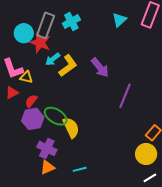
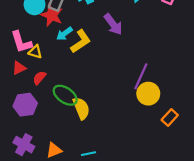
purple arrow: (100, 68) -> (113, 24), moved
purple hexagon: (33, 119) -> (25, 105), moved
purple cross: (47, 148) -> (24, 145), moved
yellow circle: (146, 154) -> (148, 94), moved

